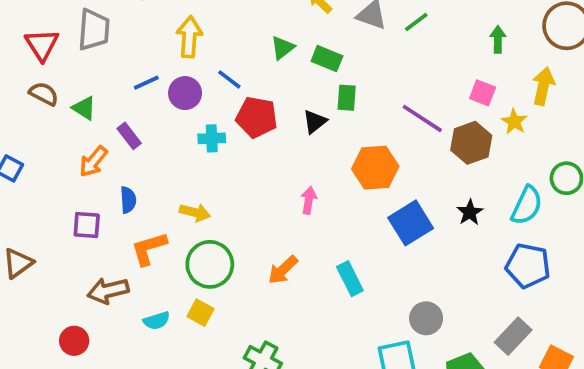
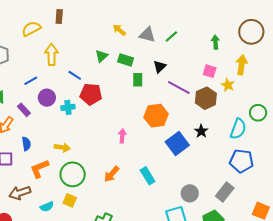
purple circle: (185, 93) -> (47, 98), moved
black triangle: (315, 122) -> (160, 67), moved
black star: (470, 212) -> (201, 131), moved
gray rectangle: (513, 336) -> (225, 192), moved

